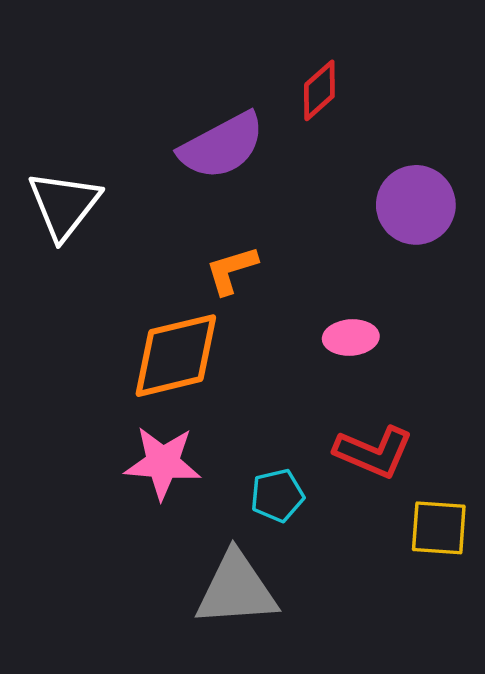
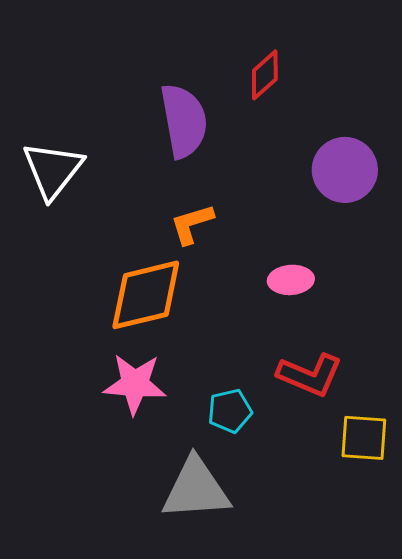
purple semicircle: (222, 146) -> (184, 121), turned -72

